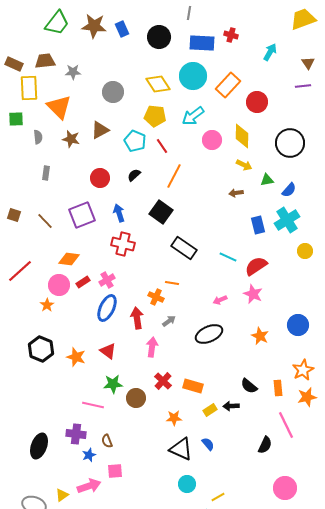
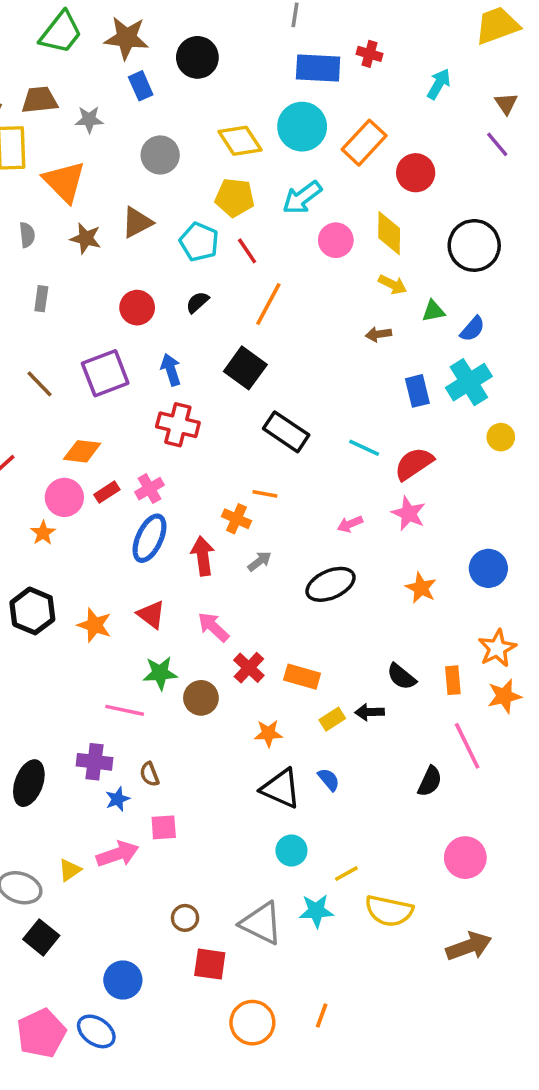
blue rectangle: (122, 29) -> (141, 86), moved
black circle: (159, 37) -> (197, 57), moved
purple line: (303, 86) -> (497, 144), turned 56
pink arrow: (152, 347) -> (213, 627), moved, turned -54

